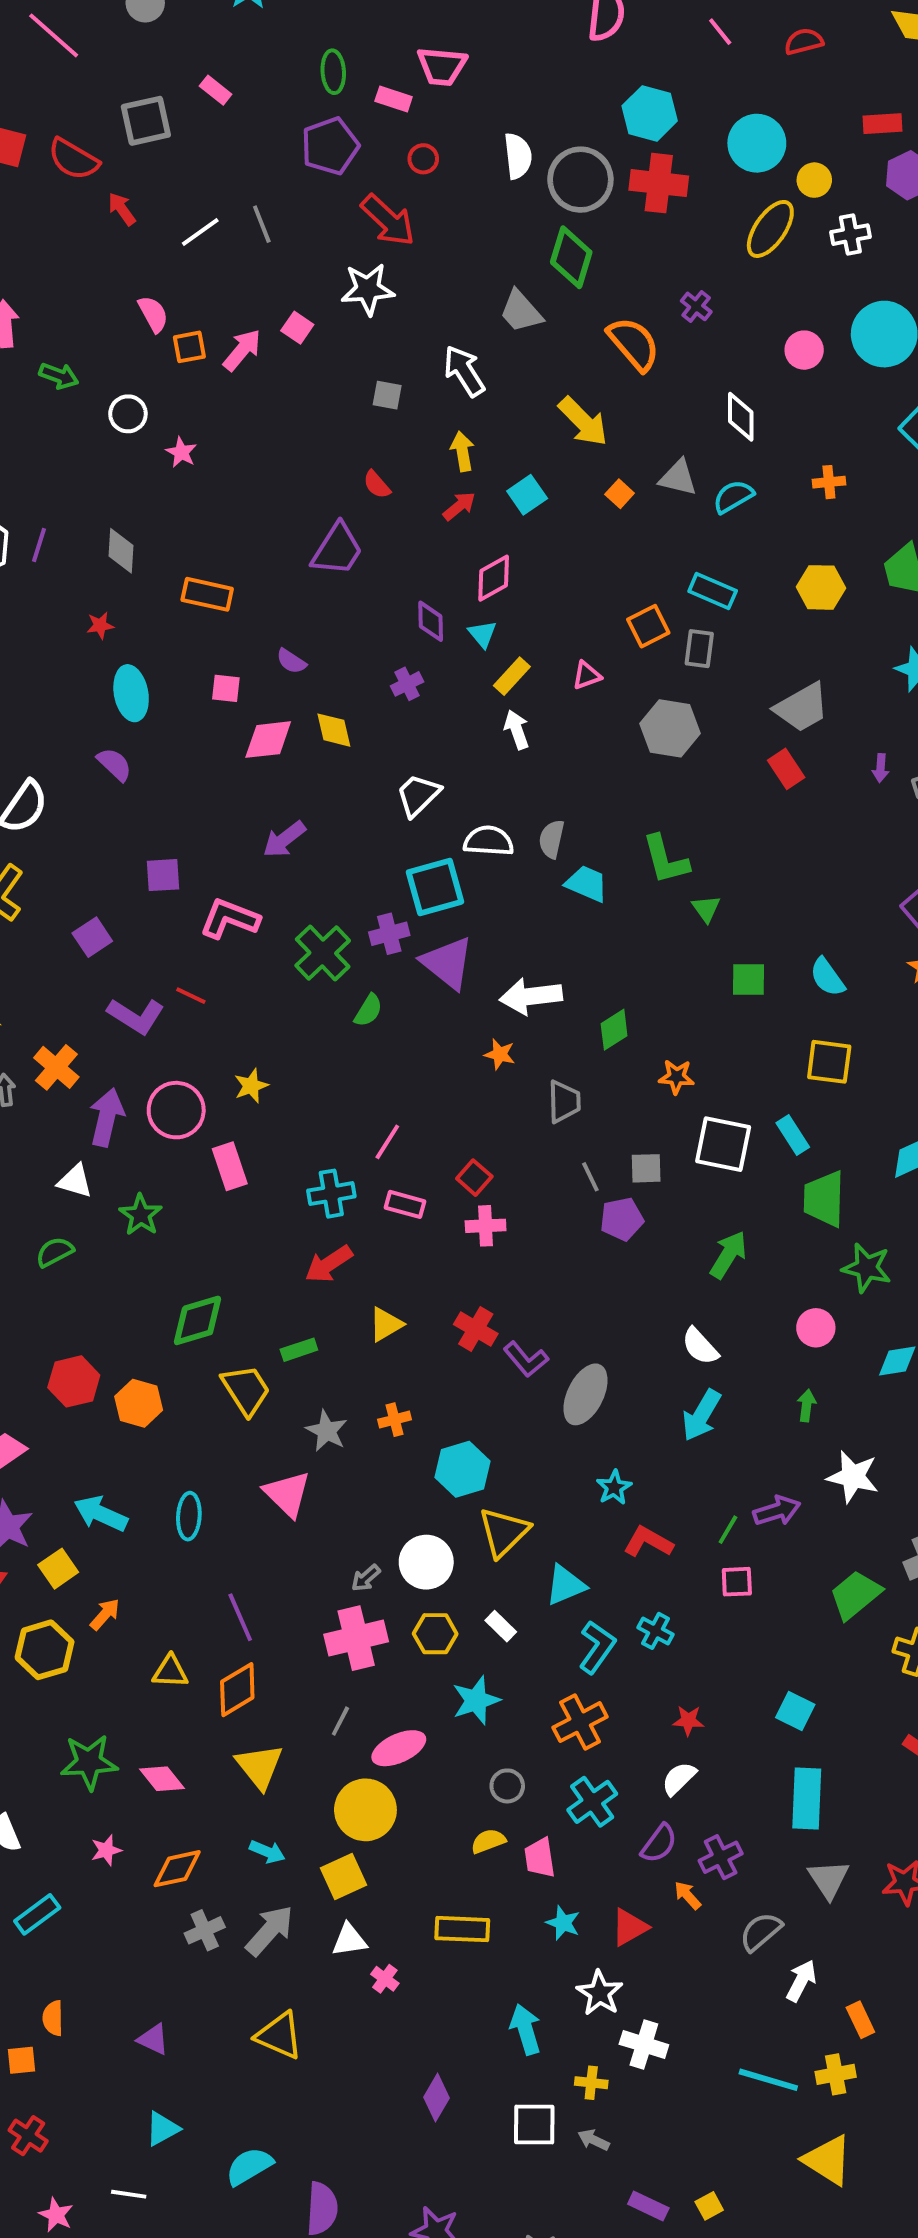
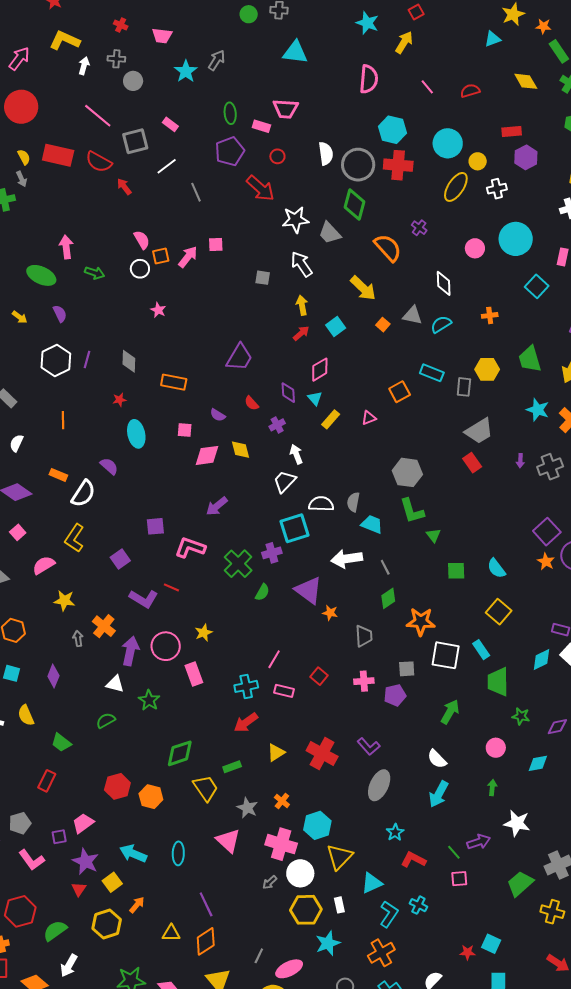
pink line: (54, 35) -> (98, 116), moved
white line: (200, 232) -> (167, 166), moved
white star: (368, 289) -> (295, 220), moved
pink square: (297, 328) -> (216, 245), turned -35
white circle: (128, 414) -> (140, 269), moved
red semicircle: (377, 485) -> (251, 403), moved
gray rectangle: (699, 649) -> (464, 387), moved
gray hexagon: (670, 728) -> (407, 472), moved
white arrow: (517, 730) -> (296, 454), moved
purple semicircle: (115, 764) -> (109, 466), moved
purple triangle: (447, 963) -> (309, 590), moved
white arrow: (531, 996) -> (347, 559), moved
yellow square: (829, 1062) -> (499, 612), turned 35
orange star: (676, 1077) -> (421, 622), size x1.6
gray line: (590, 1177) -> (385, 567), moved
pink cross: (486, 1226) -> (364, 681), moved
green star: (867, 1268) -> (521, 716), size x0.7
red cross: (476, 1329) -> (322, 754), size x1.4
purple L-shape: (526, 1359) -> (369, 746), moved
orange cross: (394, 1420) -> (282, 801), turned -35
green line: (728, 1530) -> (454, 852), turned -70
white rectangle: (501, 1626) -> (339, 905), turned 35
yellow hexagon: (435, 1634) -> (306, 910), size x1.4
pink cross: (356, 1638) -> (281, 844), moved, turned 32
red star: (688, 1721) -> (468, 952), moved

